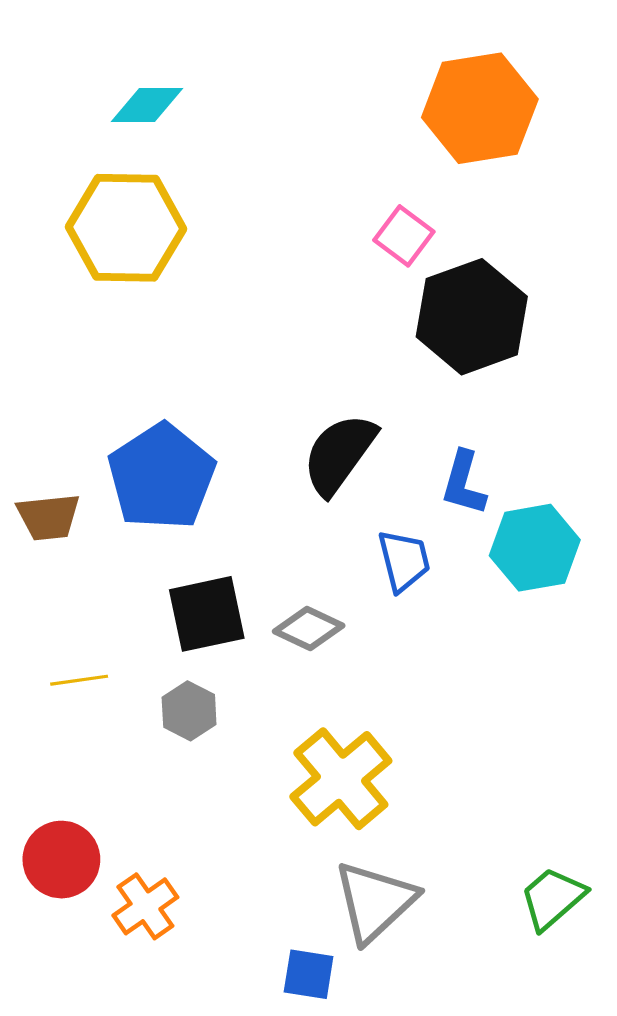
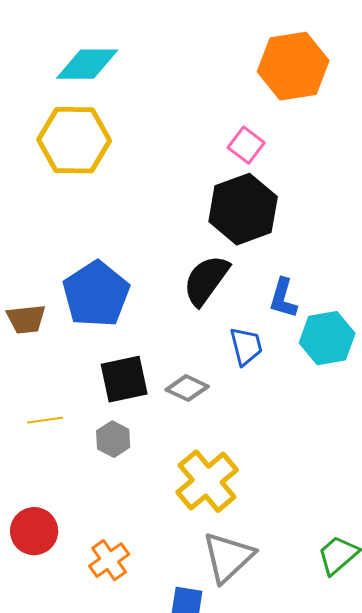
cyan diamond: (147, 105) -> (87, 64), size x1.4
black hexagon: (472, 317) -> (243, 209), moved
orange cross: (145, 906) -> (109, 560), moved

